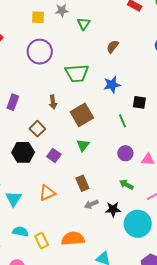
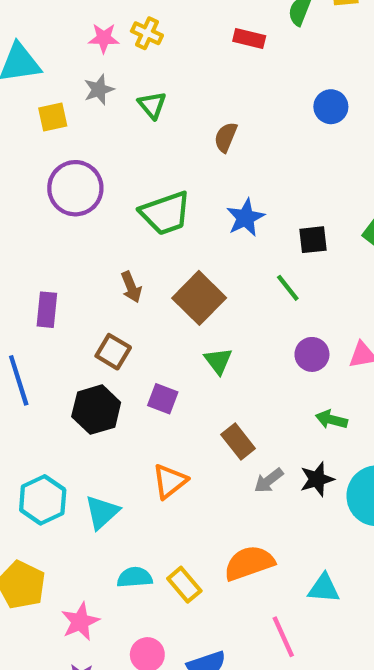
cyan triangle: (14, 199) -> (102, 512), turned 30

